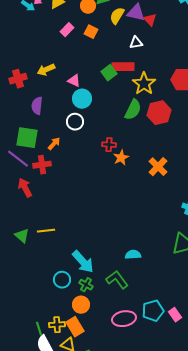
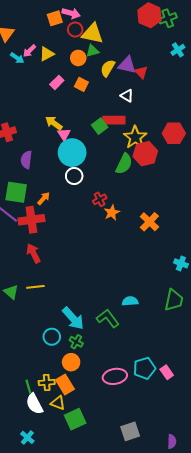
white triangle: (136, 43) -> (127, 96), turned 40
yellow arrow: (46, 70) -> (54, 123), moved, turned 60
pink triangle: (74, 81) -> (64, 134), turned 32
cyan circle: (82, 99) -> (72, 153), size x1.4
red hexagon: (159, 113) -> (145, 154), moved
white circle: (75, 122) -> (74, 176), moved
red cross: (109, 145) -> (100, 199), turned -32
red cross: (42, 165) -> (31, 220), size x1.4
red arrow: (25, 188) -> (33, 253), moved
cyan semicircle: (133, 255) -> (130, 301), moved
green L-shape: (117, 280) -> (108, 318), moved

